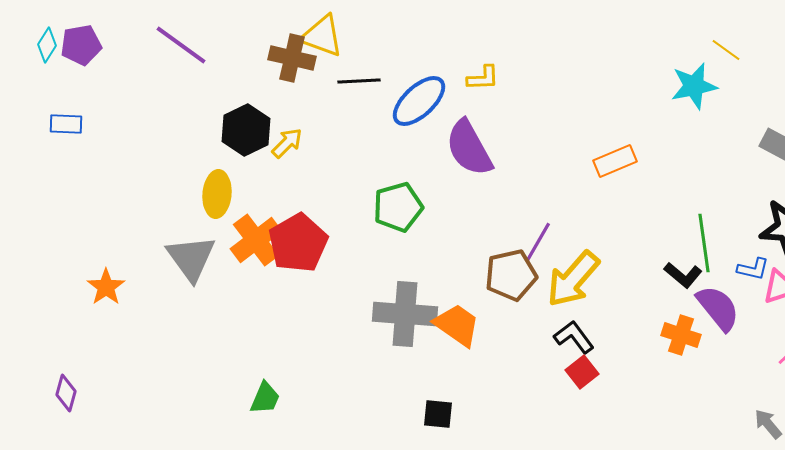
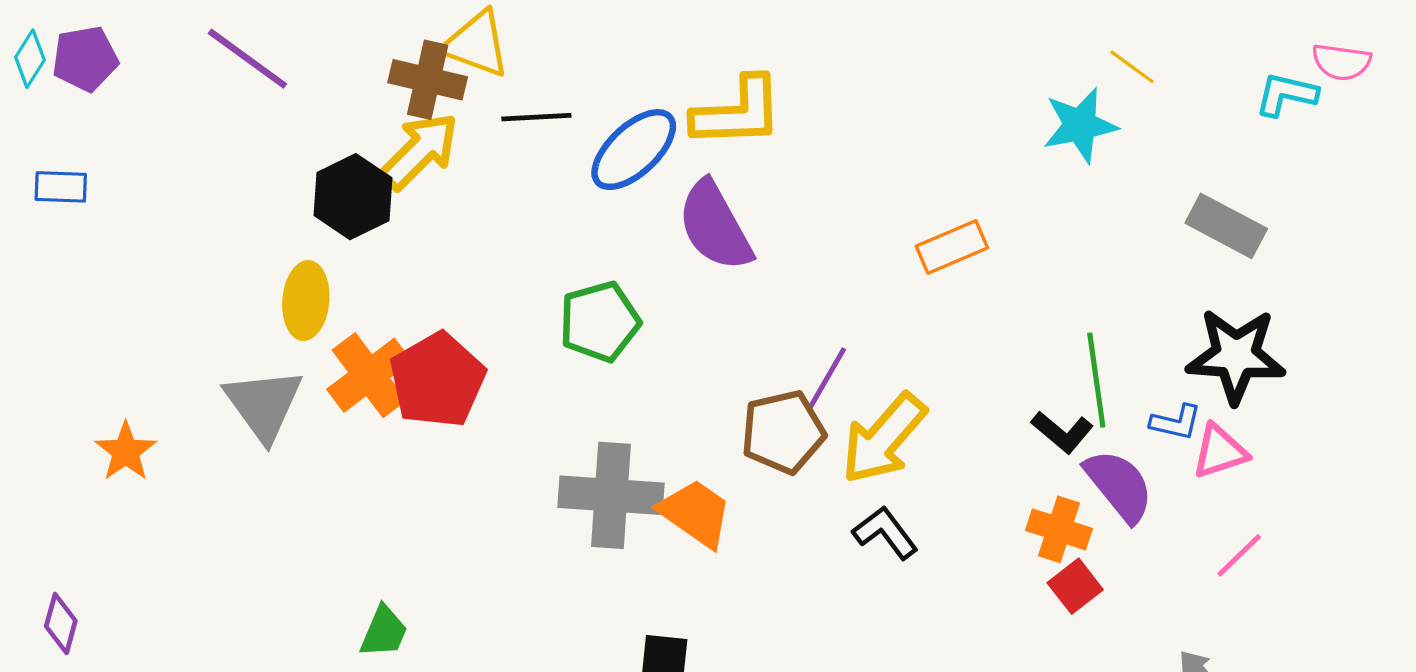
yellow L-shape: (483, 78) -> (738, 112), size x1.8
yellow arrow: (287, 143) -> (419, 151), moved, size x1.6
red square: (582, 372) -> (1075, 586), moved

